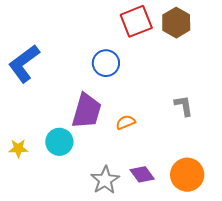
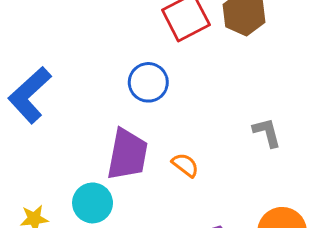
orange semicircle: (126, 122) -> (185, 165), turned 66

